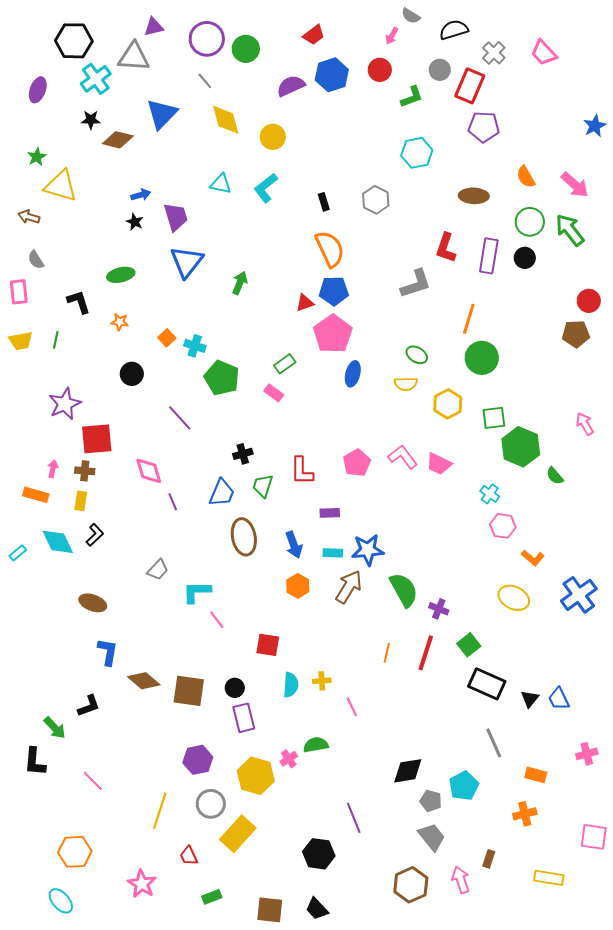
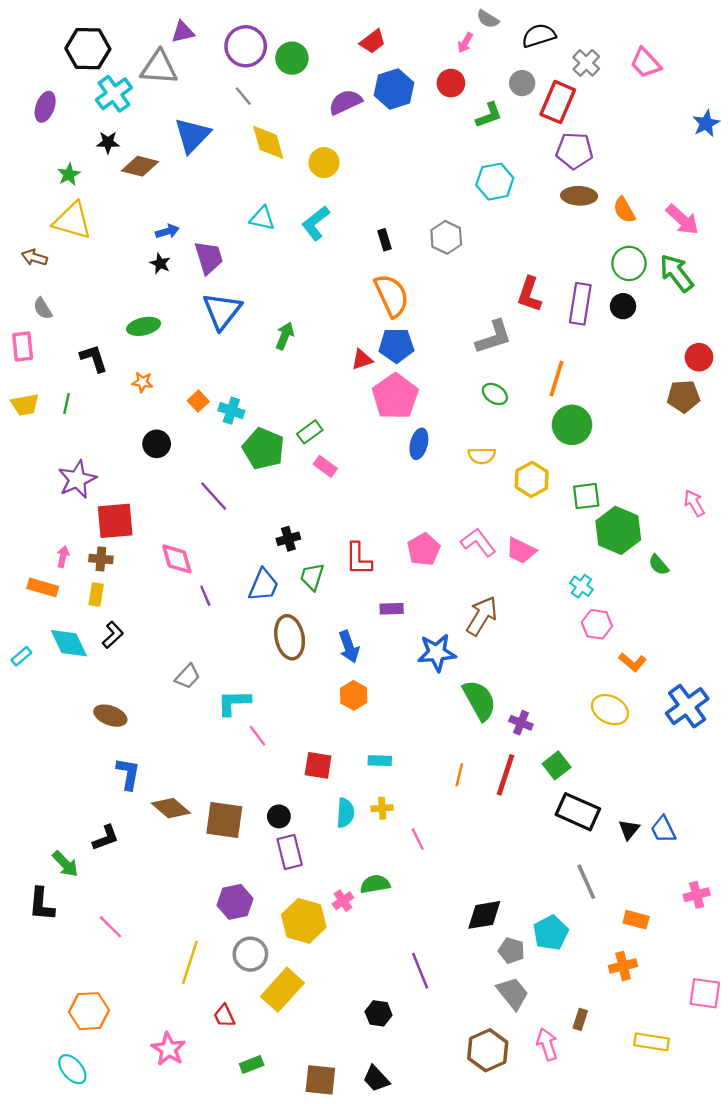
blue star: (595, 126) -> (706, 123), moved
green star: (37, 157) -> (69, 174), moved
brown ellipse: (474, 196) -> (579, 196), moved
green ellipse: (417, 355) -> (495, 394), moved
green rectangle: (285, 364) -> (310, 432), moved
cyan rectangle: (333, 553) -> (380, 761), moved
brown arrow: (349, 587) -> (482, 616), moved
black hexagon: (319, 854) -> (379, 1013), size x0.7

